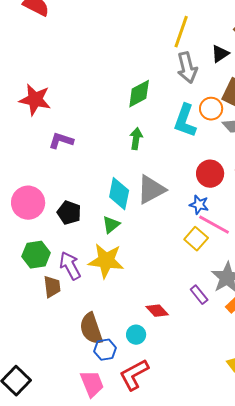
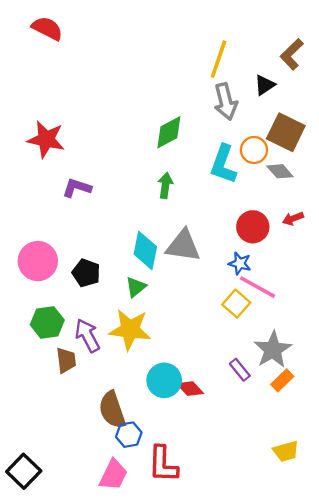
gray triangle: (151, 190) -> (183, 246), turned 36
cyan circle: (136, 335) -> (164, 380), moved, size x1.5
red L-shape: (134, 375) -> (163, 464), turned -60
pink trapezoid: (92, 384) -> (113, 475), turned 48

